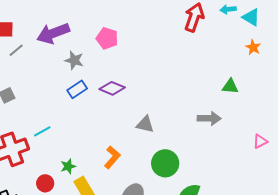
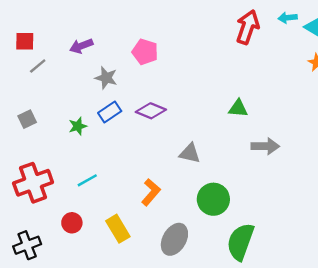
purple arrow: (53, 33) -> (81, 46), size x0.6
green triangle: (230, 86) -> (238, 108), moved
cyan line: (42, 131) -> (87, 180), moved
green star: (68, 166) -> (78, 126), moved

